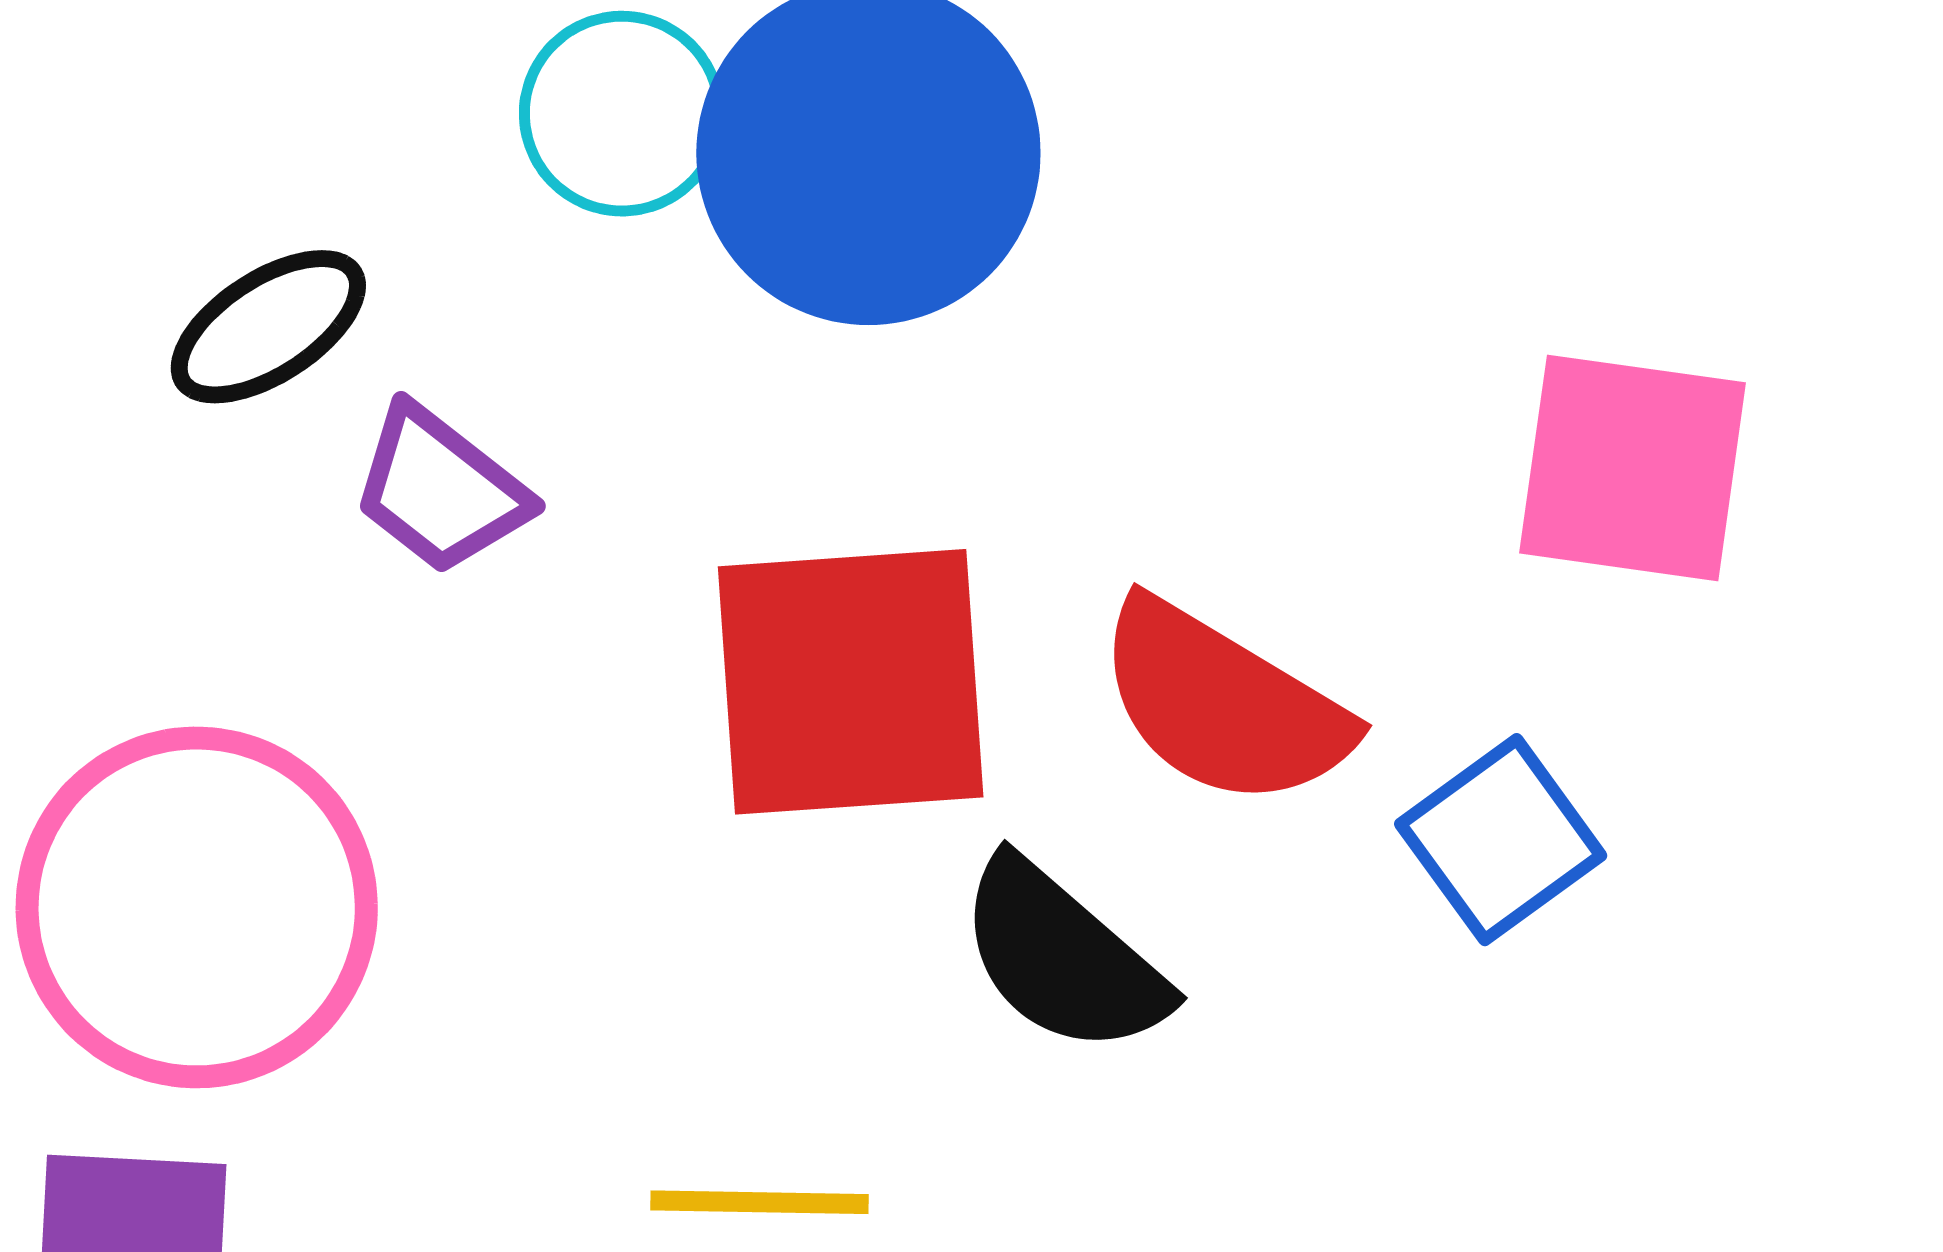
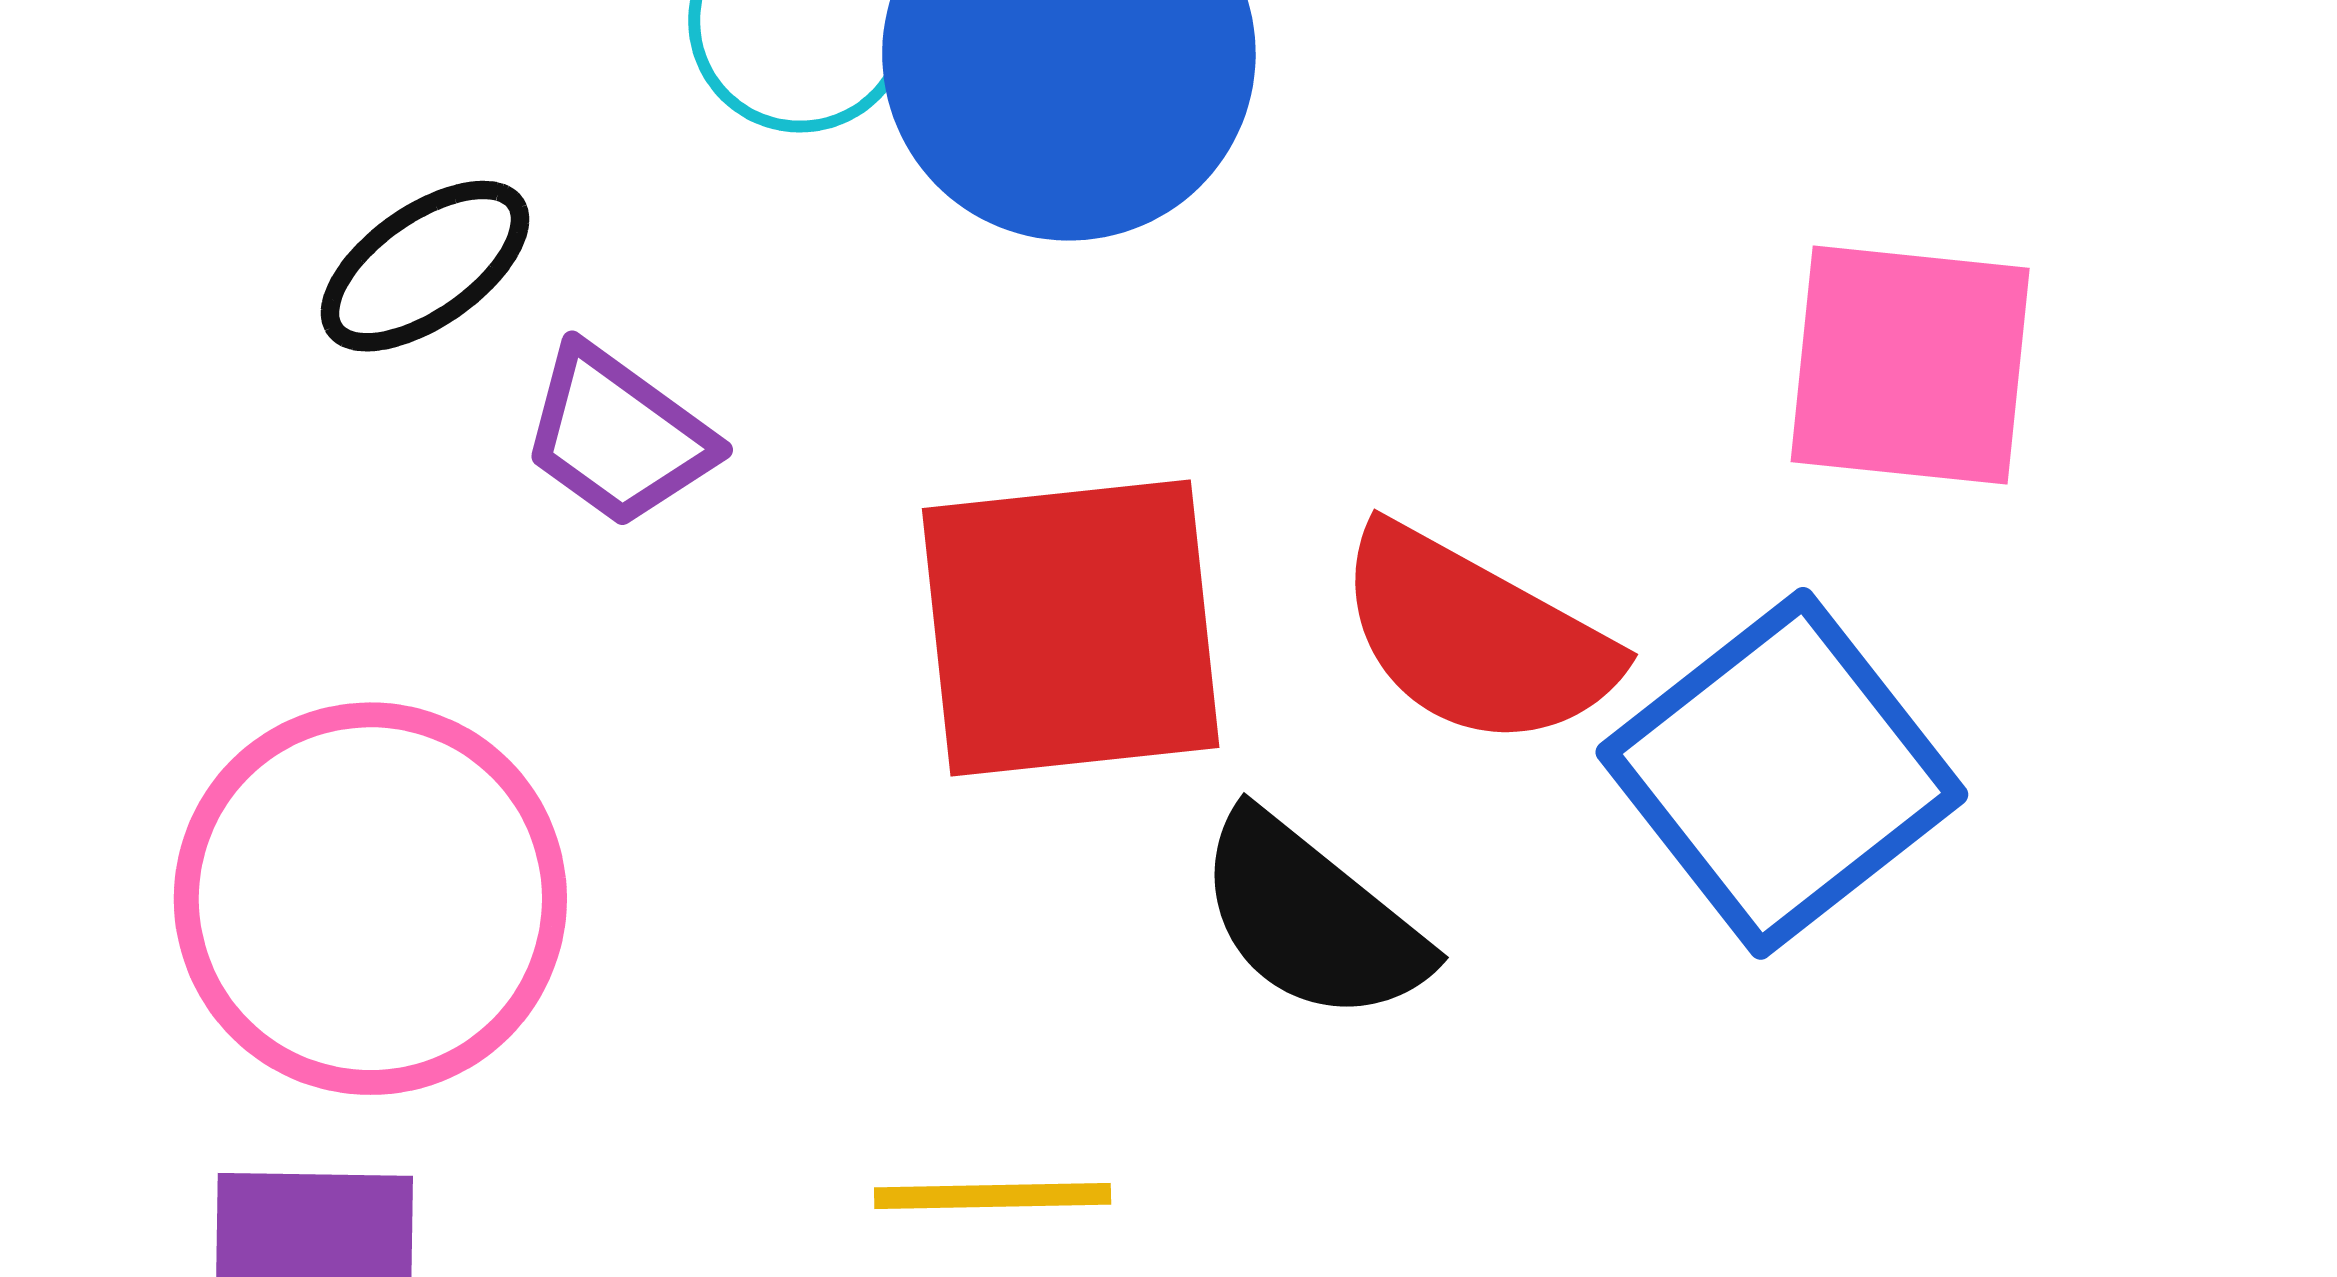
blue square: (1501, 840) -> (1782, 773), size x1.6

